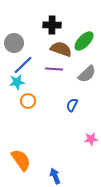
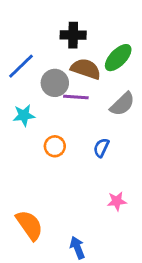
gray circle: (14, 43) -> (55, 83), moved
blue line: (23, 65) -> (21, 66), moved
orange circle: (28, 101) -> (55, 146), moved
pink star: (91, 139) -> (117, 201), moved

